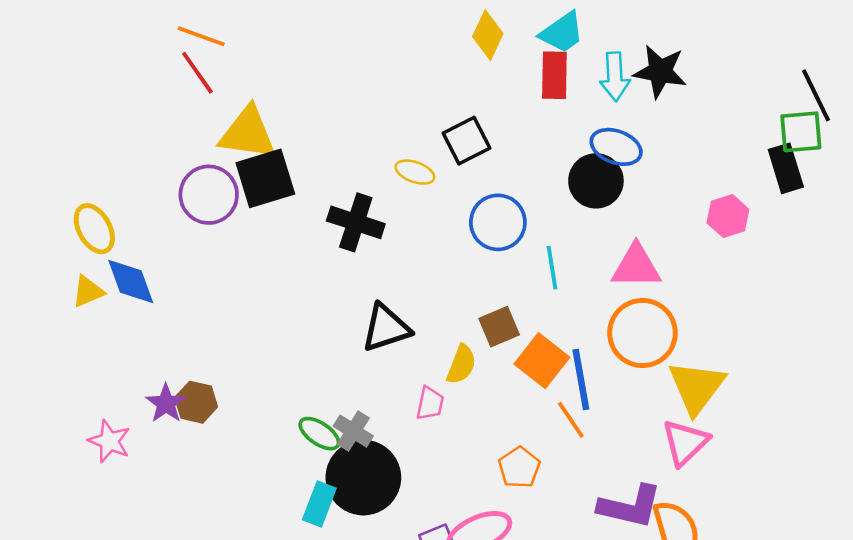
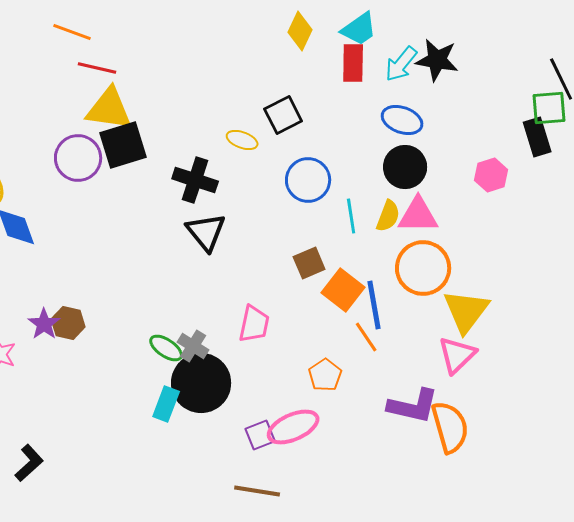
red line: (197, 73) -> (97, 68), moved, turned -42
cyan arrow: (615, 77) -> (401, 64), turned 42
black circle: (596, 181) -> (405, 167), moved
black triangle: (386, 328) -> (206, 232), moved, turned -51
yellow semicircle: (461, 364) -> (388, 216), moved
pink trapezoid: (430, 403) -> (254, 324), size x1.4

